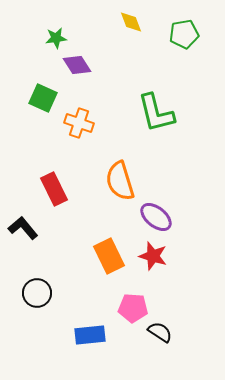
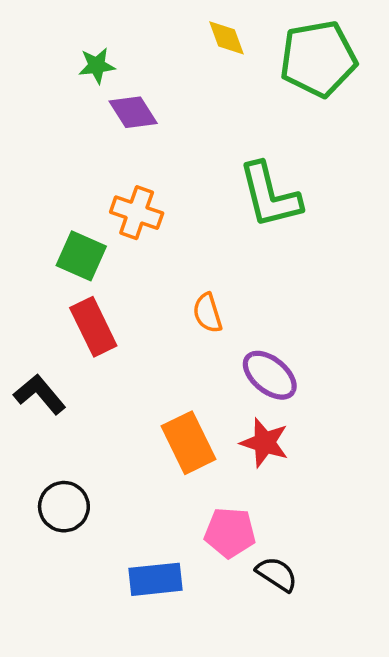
green pentagon: (184, 34) -> (318, 59), size x1.5
green square: (43, 98) -> (81, 256), moved
orange semicircle: (120, 181) -> (207, 313), size x0.6

